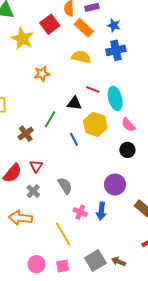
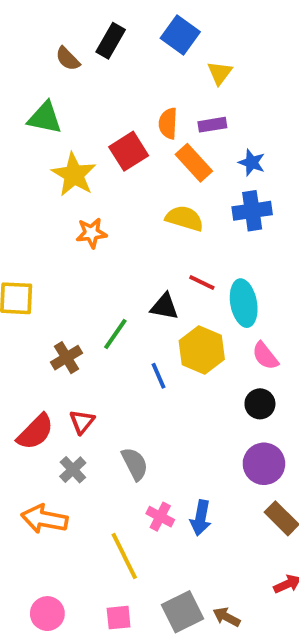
orange star: (42, 74) -> (91, 233), moved
purple circle: (115, 185) -> (264, 464), moved
pink circle: (37, 264) -> (47, 614), moved

